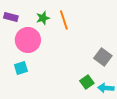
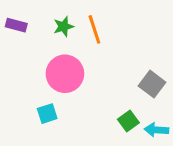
pink circle: (28, 40) -> (65, 74), moved
cyan square: (21, 68) -> (47, 114), moved

